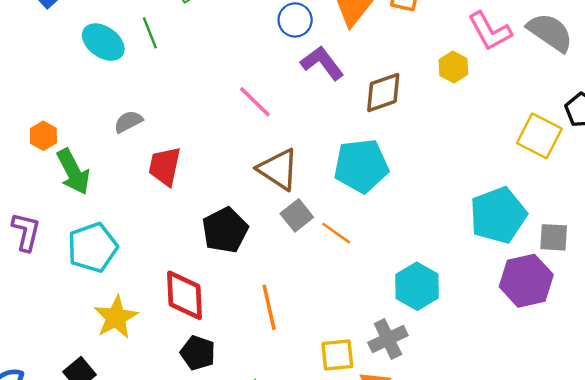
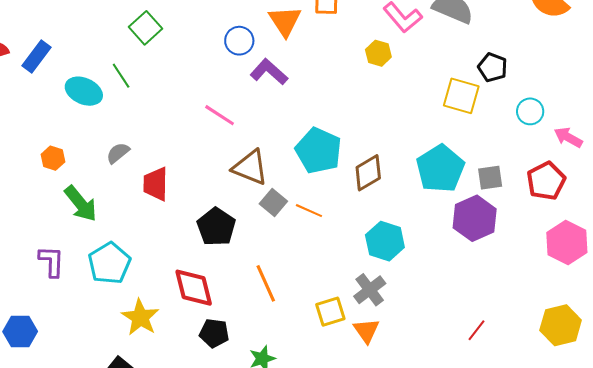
brown diamond: (383, 93) -> (368, 173), moved
orange hexagon: (43, 136) -> (53, 158), moved
cyan pentagon: (361, 166) -> (319, 151), turned -30

